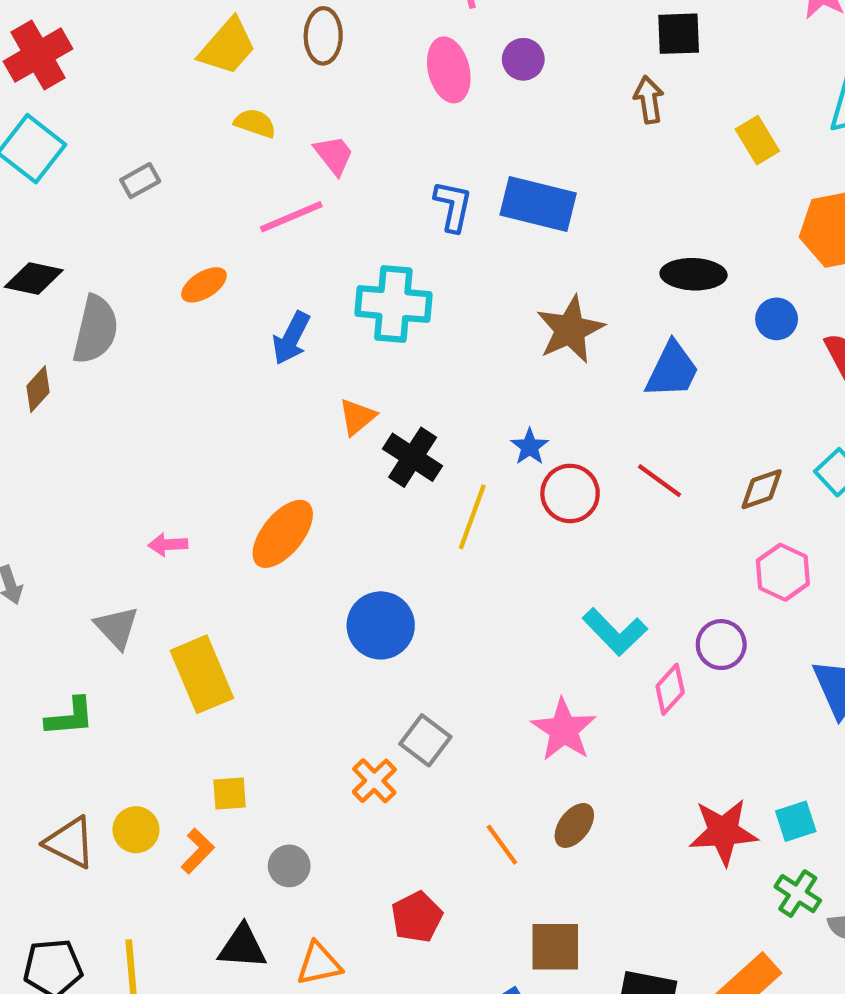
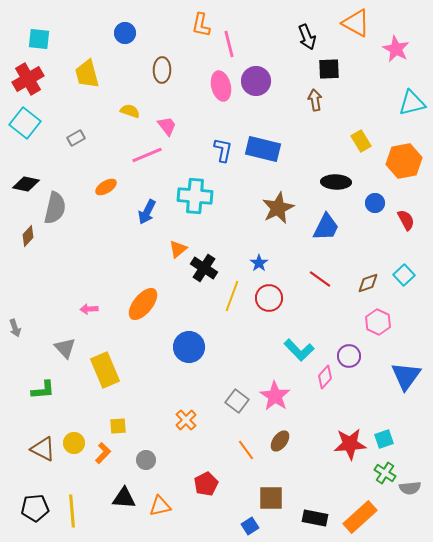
yellow trapezoid: (227, 47) -> (87, 74), moved, turned 124
purple circle: (523, 59) -> (256, 81), size x1.5
yellow rectangle: (757, 140) -> (361, 141), moved
red circle: (570, 493) -> (269, 298), moved
gray square: (425, 740) -> (237, 401), moved

